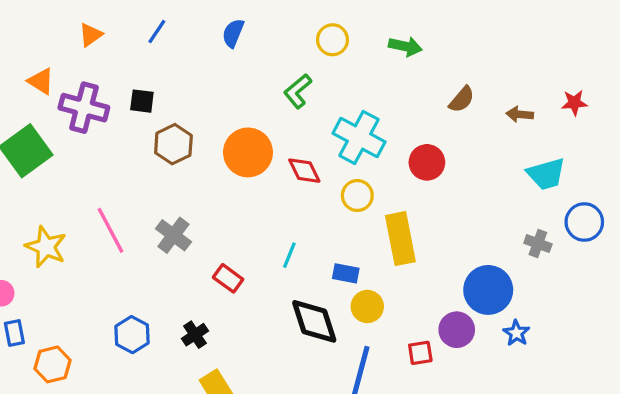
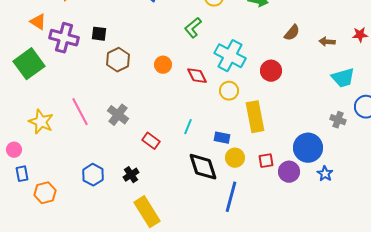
orange circle: (248, 152) -> (163, 65), size x0.6
red square: (420, 353) -> (266, 161), moved

